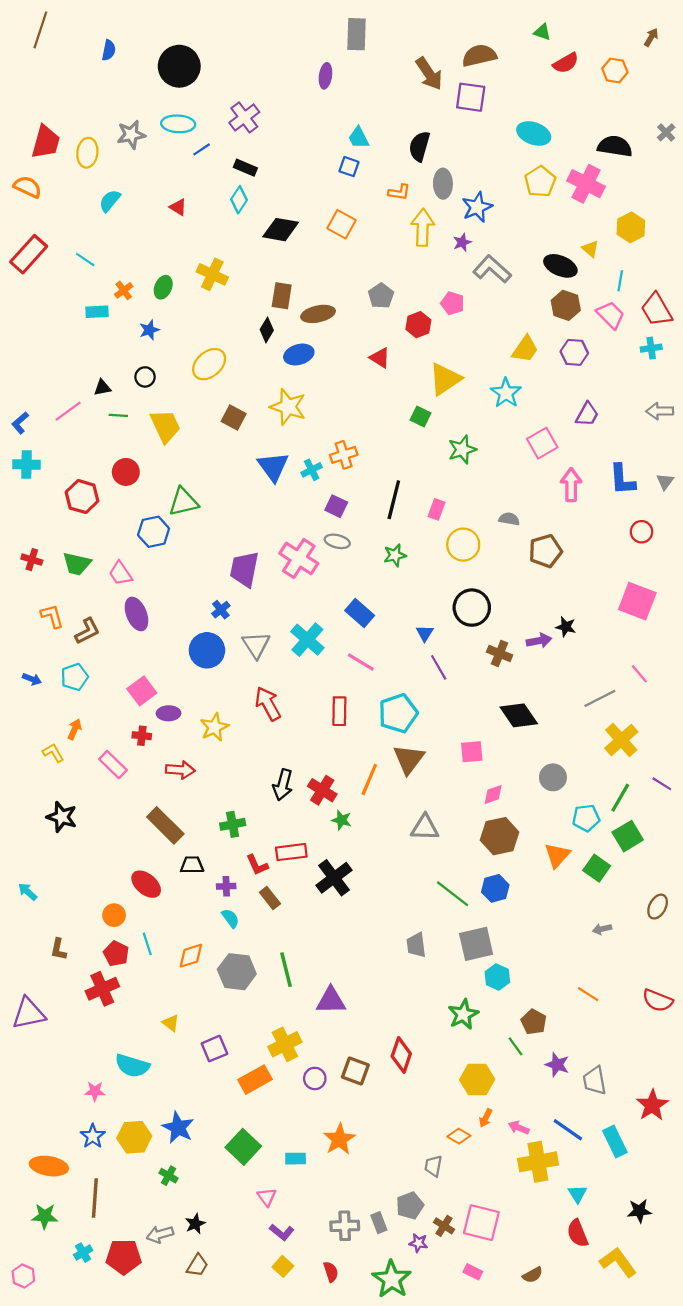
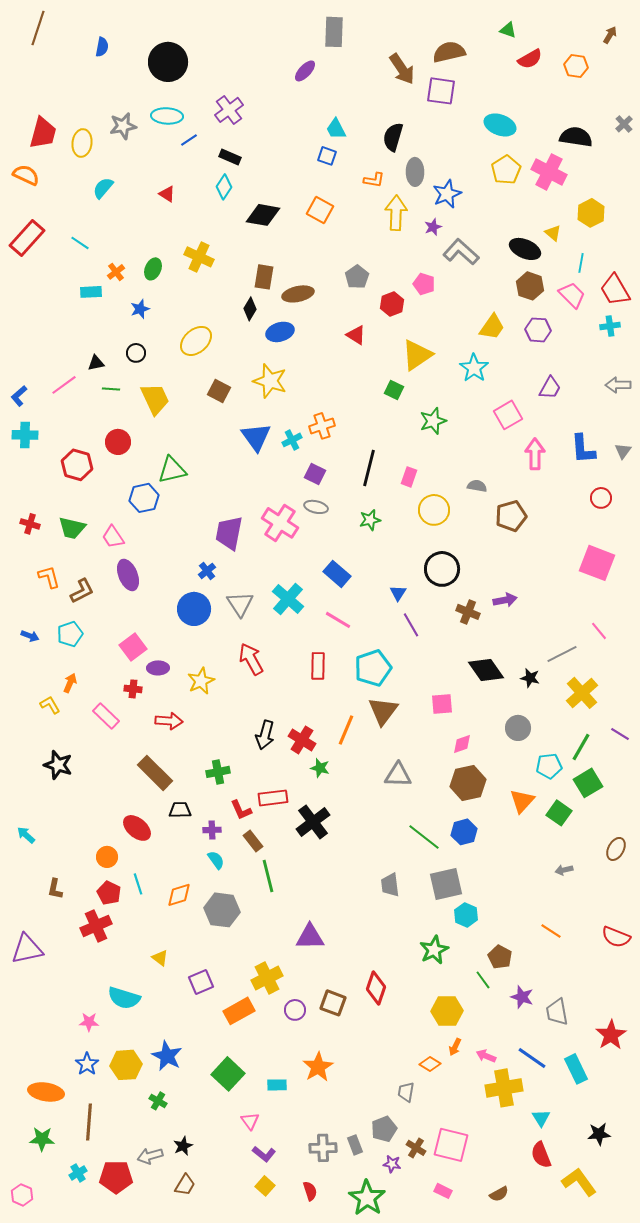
purple ellipse: (325, 76) -> (305, 71), turned 35
black star: (566, 627) -> (530, 678), moved
green line: (286, 970) -> (268, 876), moved

